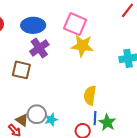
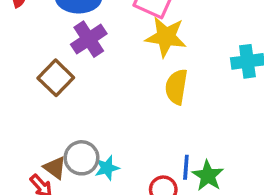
brown square: (21, 70) -> (56, 78), turned 30
yellow semicircle: (90, 95) -> (176, 87), moved

